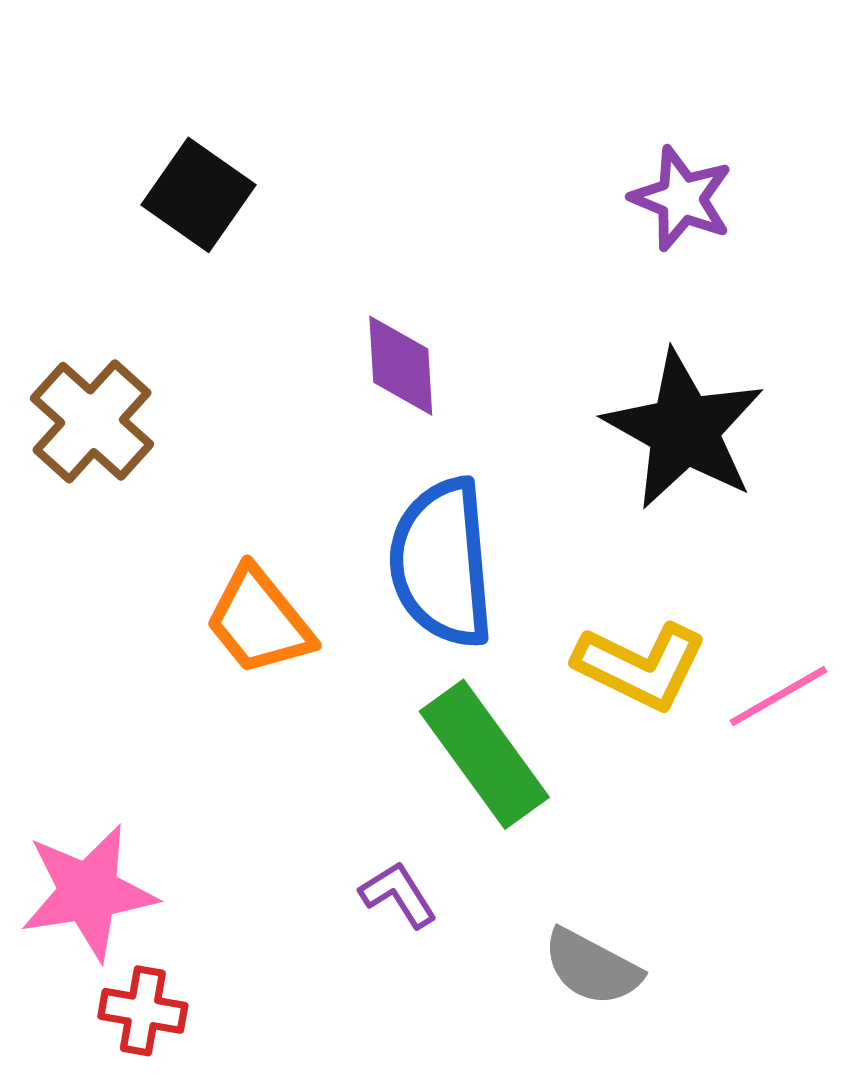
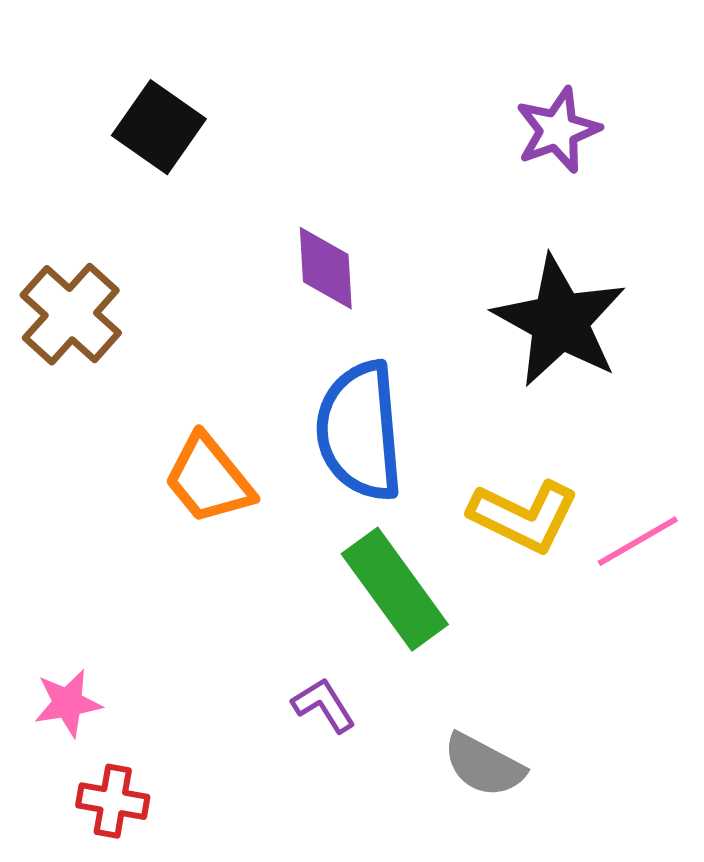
purple star: (682, 199) -> (558, 130), turned 30
pink star: (88, 892) -> (68, 703), size x0.6

